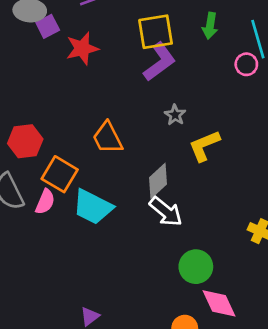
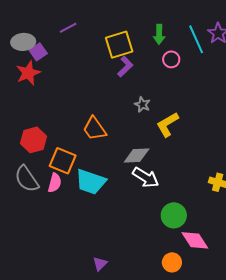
red star: (82, 49) -> (28, 73), moved
purple L-shape: (160, 62) -> (125, 67), size x0.7
pink circle: (246, 64) -> (171, 59), moved
gray diamond: (158, 181) -> (137, 156), turned 48

